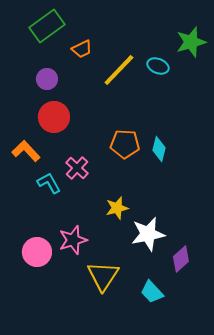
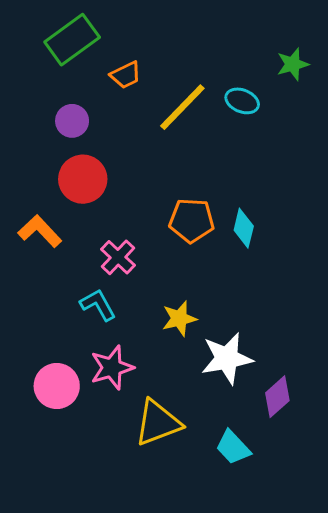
green star: (191, 42) -> (293, 64), size x0.7
cyan L-shape: (49, 183) -> (98, 305), moved
yellow triangle: (103, 276) -> (158, 423), turned 36

